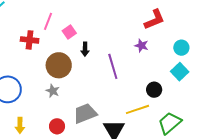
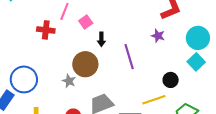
cyan circle: (181, 48) -> (198, 38), size x1.5
brown circle: (59, 65) -> (85, 64), moved

